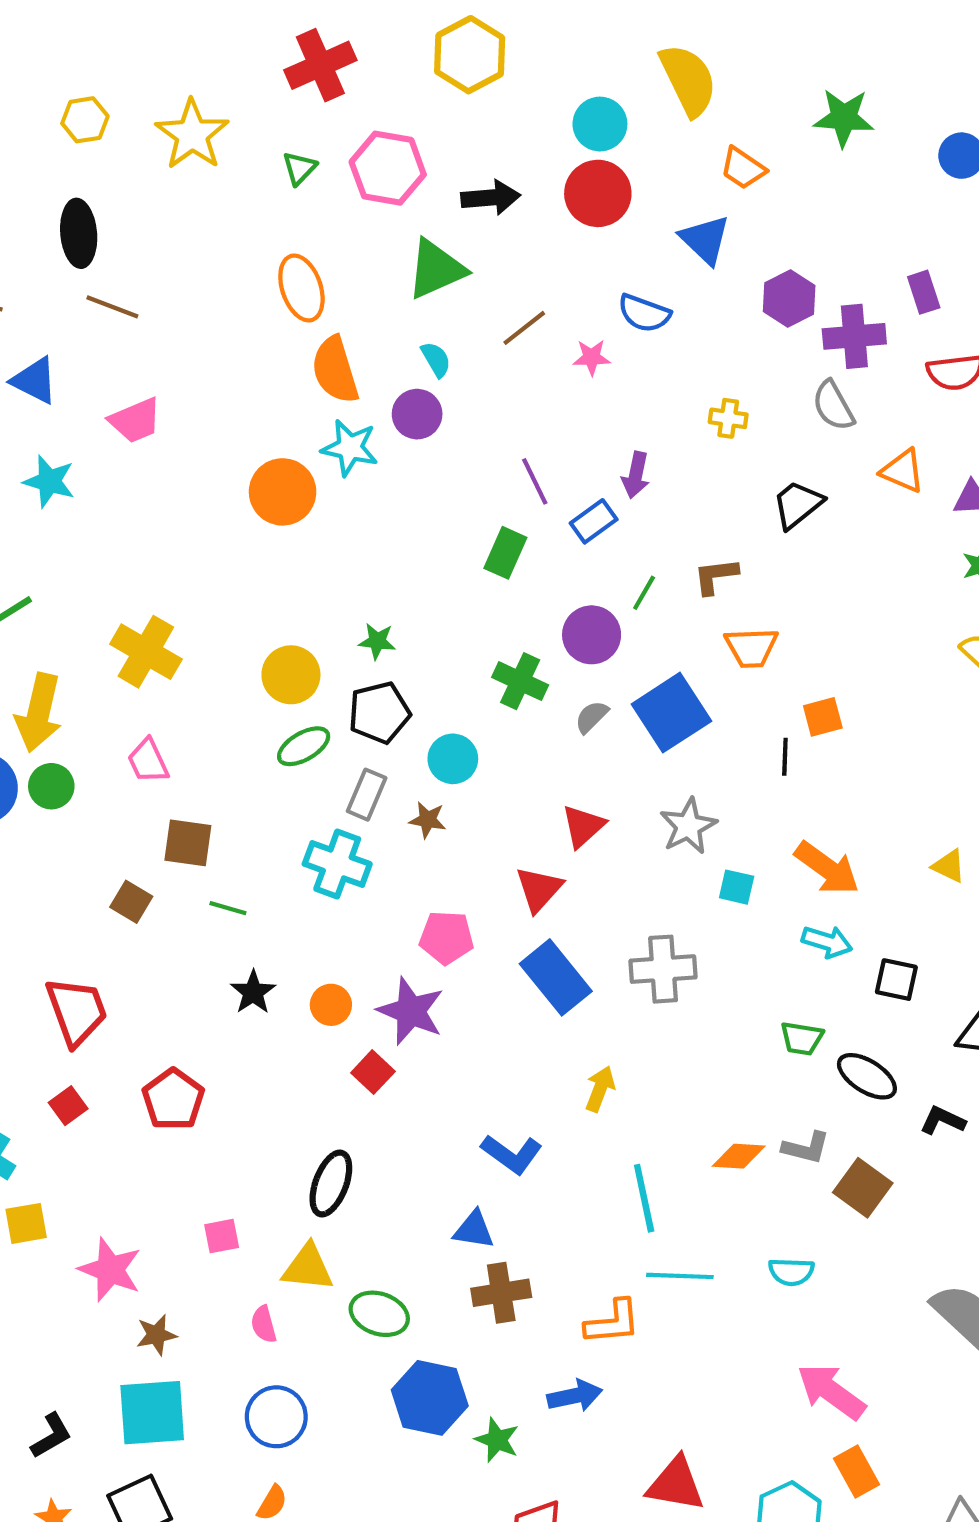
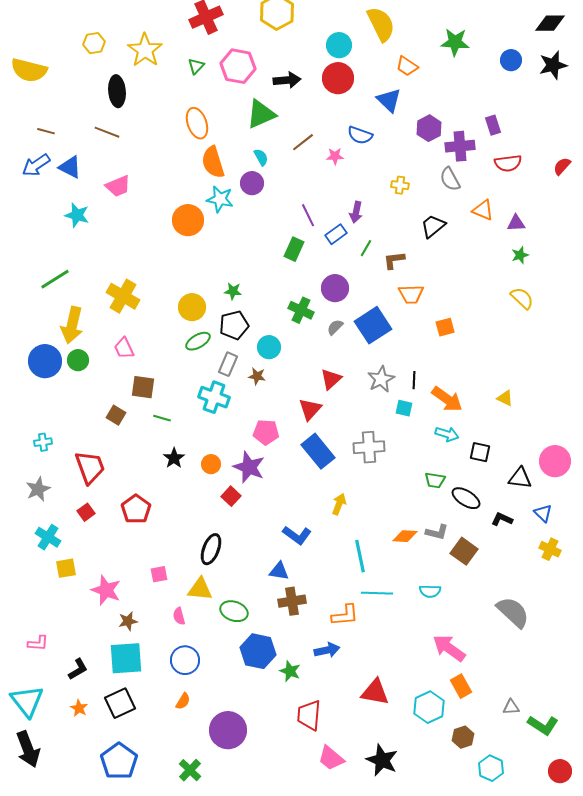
black ellipse: (79, 233) -> (117, 91), moved
green line: (644, 593) -> (366, 248), moved
black line: (785, 757) -> (414, 380), moved

